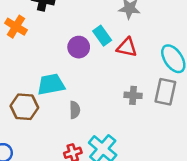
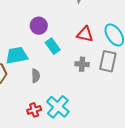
cyan rectangle: (102, 36) -> (53, 46), moved
red triangle: (127, 47) -> (85, 34), moved

